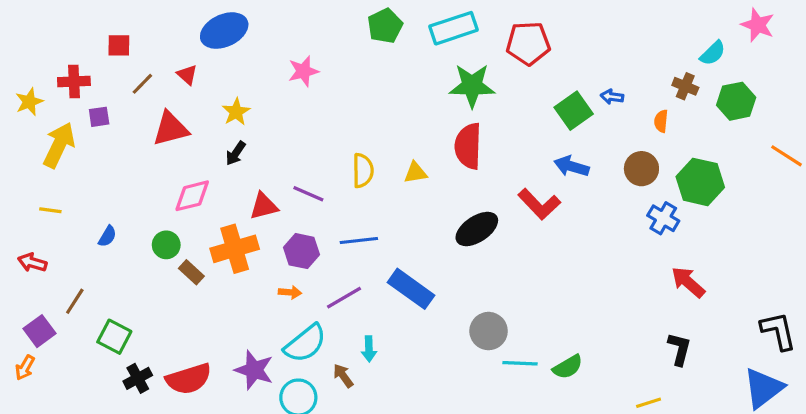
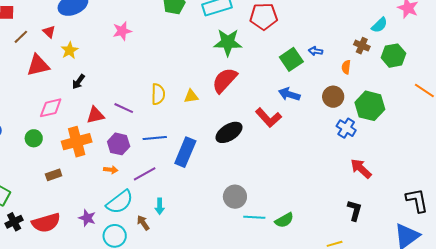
yellow star: (236, 112) -> (69, 50), moved
red semicircle: (468, 146) -> (225, 80), turned 40
brown rectangle: (191, 272) -> (54, 175), moved, turned -63
blue rectangle: (411, 289) -> (185, 152), moved, turned 76
purple star: (254, 370) -> (87, 218), size x0.7

